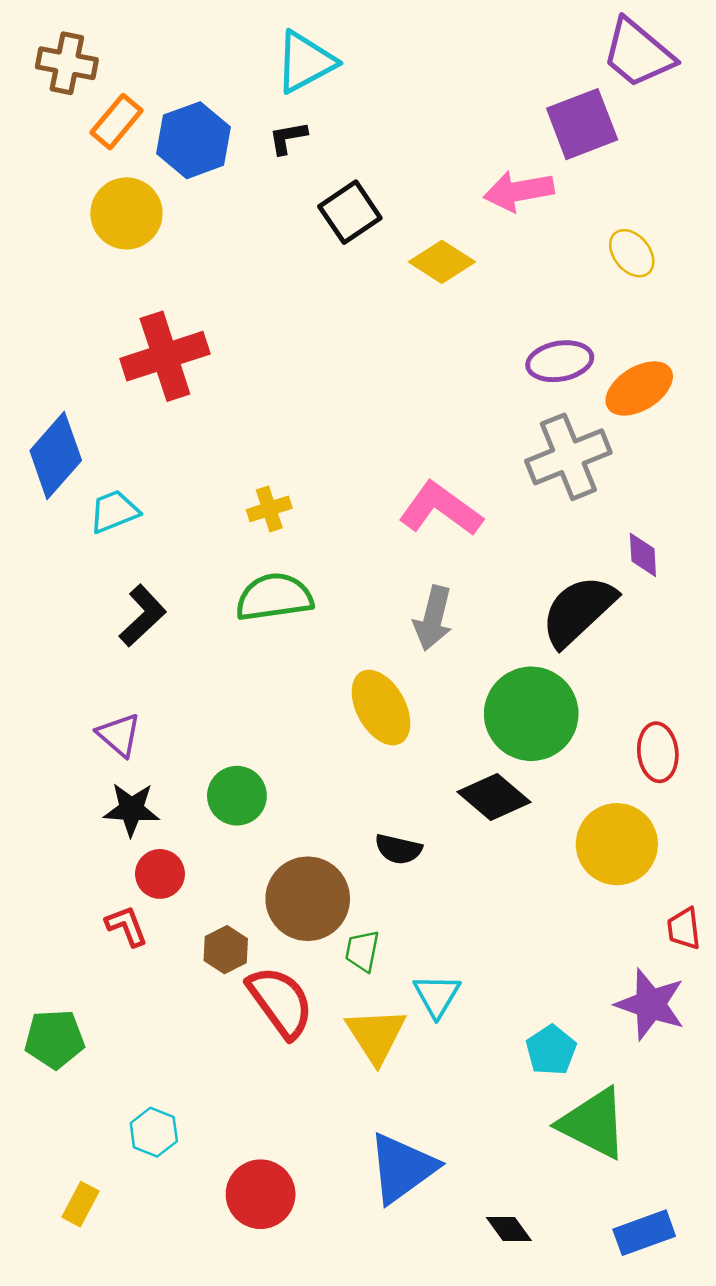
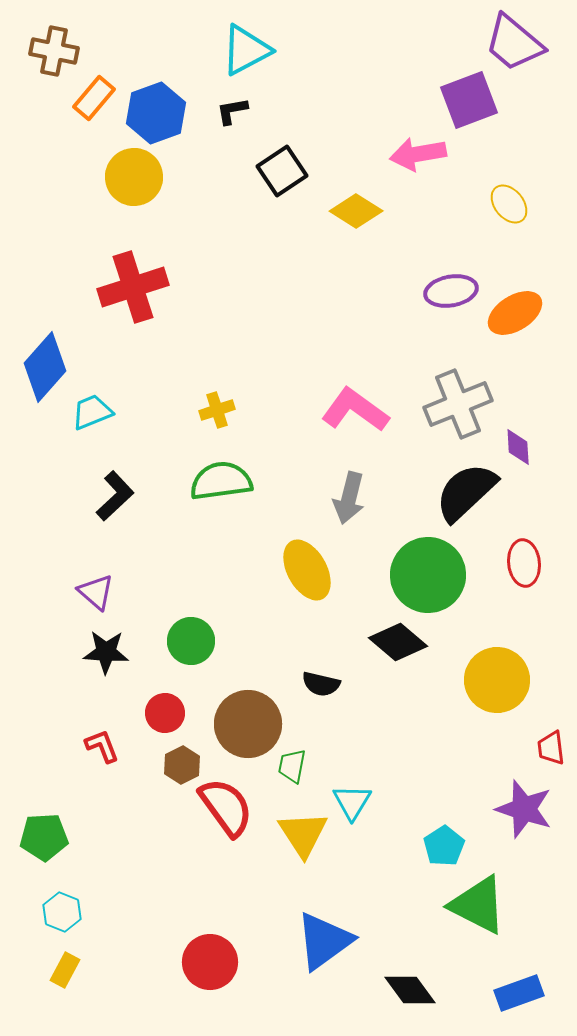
yellow circle: (126, 213) -> (134, 177), moved
gray cross: (568, 457) -> (458, 404), moved
red ellipse: (658, 752) -> (524, 563), moved
red circle: (160, 874) -> (165, 713), moved
cyan hexagon: (154, 1132) -> (62, 912), moved
black diamond: (509, 1229) -> (410, 990), size x1.4

